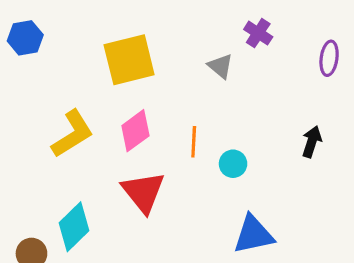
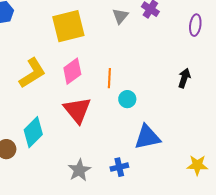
gray triangle: (220, 66) -> (120, 16), moved, turned 30
cyan circle: (233, 164) -> (127, 99), moved

